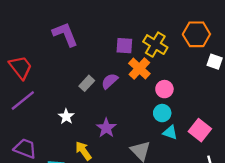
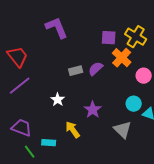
gray rectangle: (87, 83) -> (76, 71), turned 32
cyan circle: (162, 113) -> (134, 104), moved

